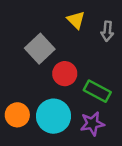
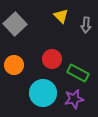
gray square: (40, 49) -> (15, 24), moved
orange circle: (17, 115) -> (14, 65), moved

